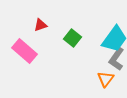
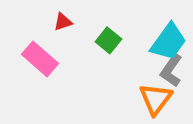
orange triangle: (105, 79) -> (156, 99), size x1.4

